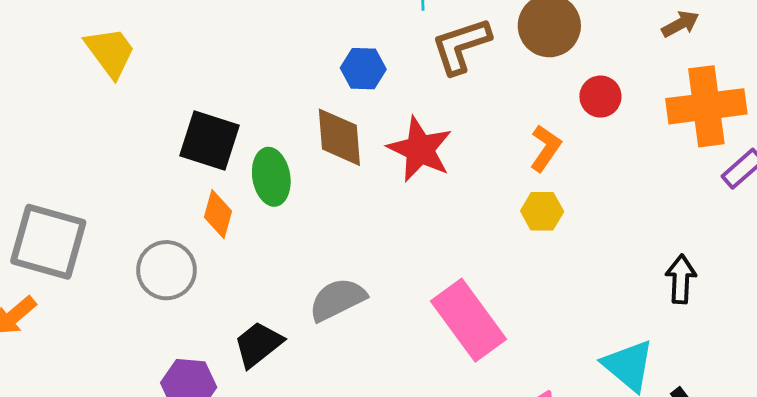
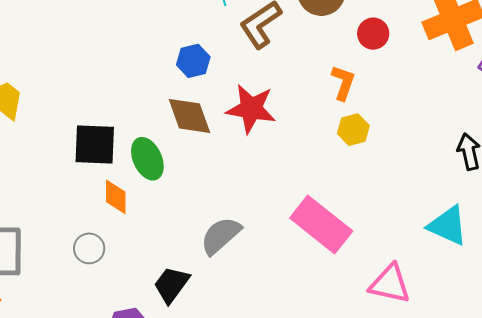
gray circle: (166, 270) -> (89, 248), size x0.7

